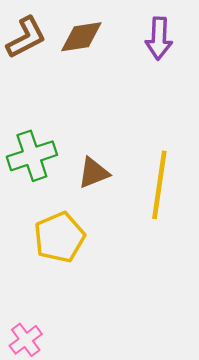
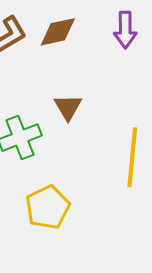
brown triangle: (94, 173) -> (68, 107), moved, turned -36

